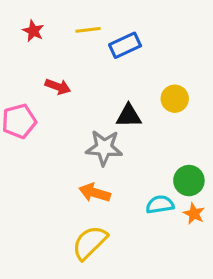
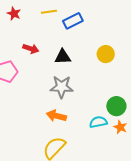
black triangle: (129, 116) -> (63, 57), moved

